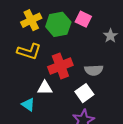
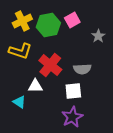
pink square: (83, 19) -> (72, 20), turned 35
red cross: (60, 66) -> (50, 65), turned -30
white square: (84, 93) -> (73, 91), turned 30

